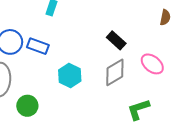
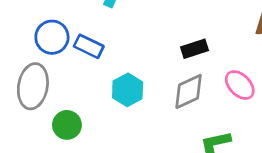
black rectangle: (116, 40) -> (194, 49), turned -66

